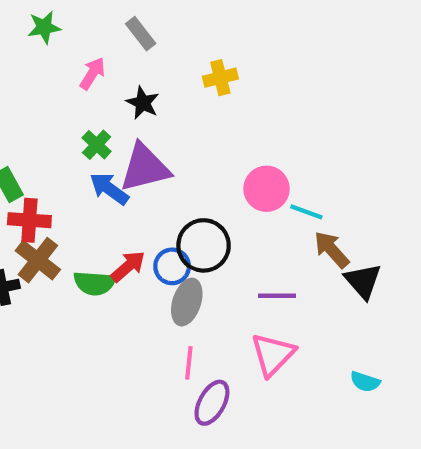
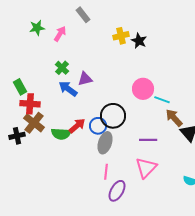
green star: (44, 27) -> (37, 28), moved
black star: (143, 103) -> (139, 41), moved
purple triangle: (145, 168) -> (85, 79), size x0.6

